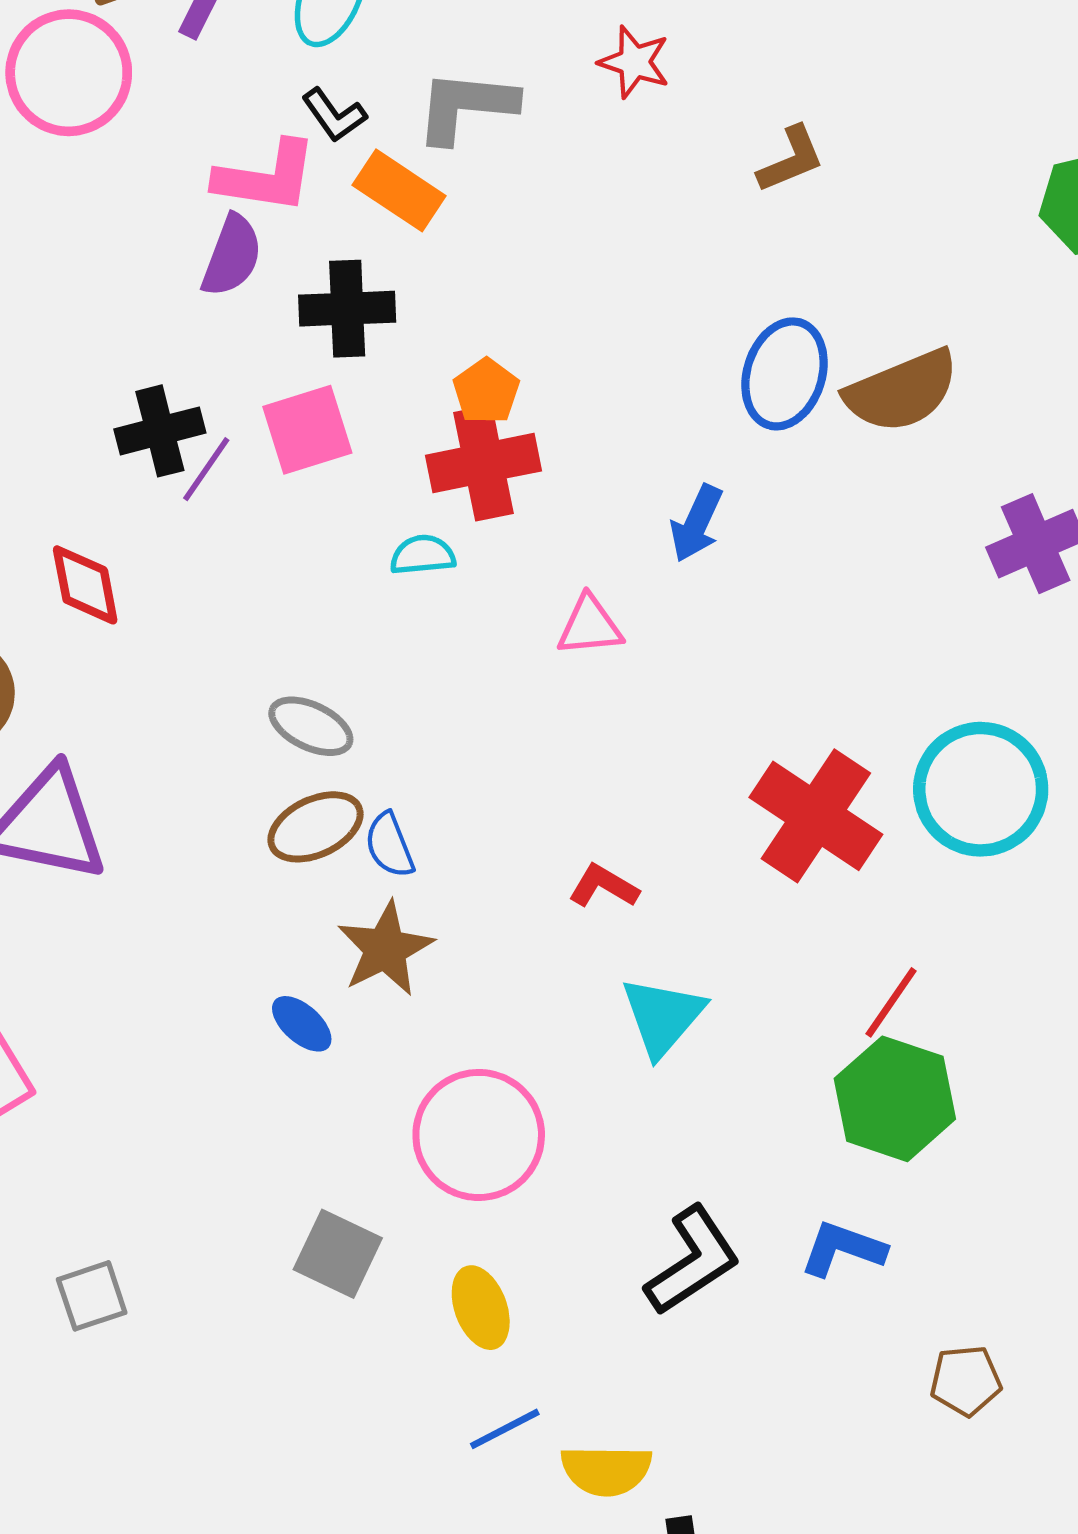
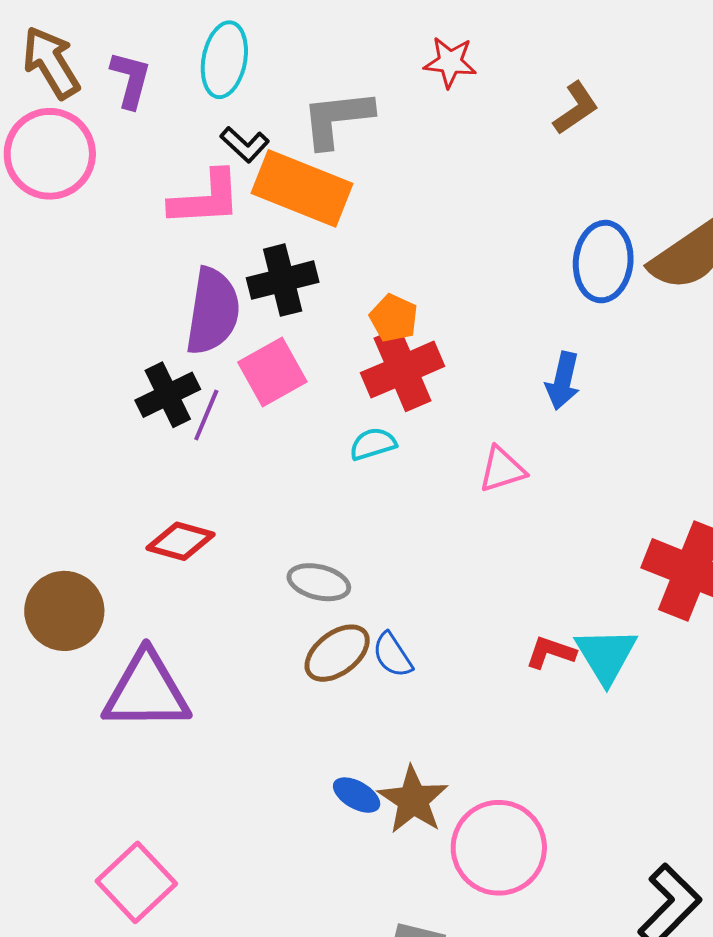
orange rectangle: (399, 190) -> (302, 188), size x1.5
purple semicircle: (232, 256) -> (213, 311), moved, size x1.4
red diamond: (85, 585) -> (181, 541), moved, turned -52
brown star: (385, 949) -> (413, 800), moved
cyan triangle: (663, 1016) -> (606, 655), moved

